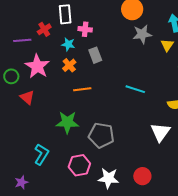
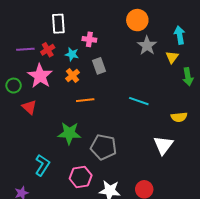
white rectangle: (65, 14) -> (58, 24), moved
red cross: (44, 29) -> (48, 50), moved
gray star: (142, 34) -> (147, 46), turned -30

